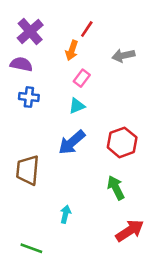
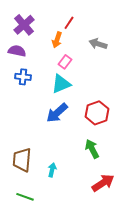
gray arrow: (123, 55) -> (98, 44), turned 30
cyan triangle: (77, 106) -> (61, 84), size x1.5
brown trapezoid: (28, 170) -> (22, 160), moved

